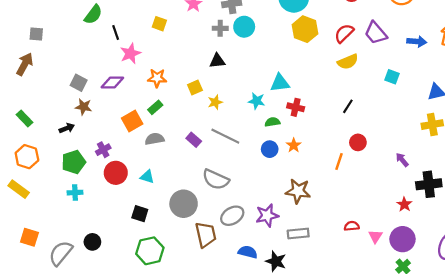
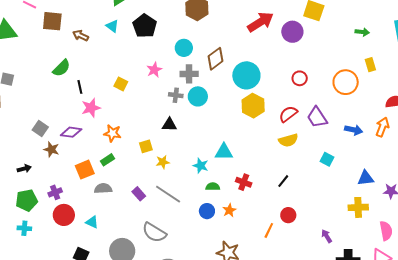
brown star: (84, 107) -> (51, 149), moved
red cross: (296, 107) -> (244, 182), moved

